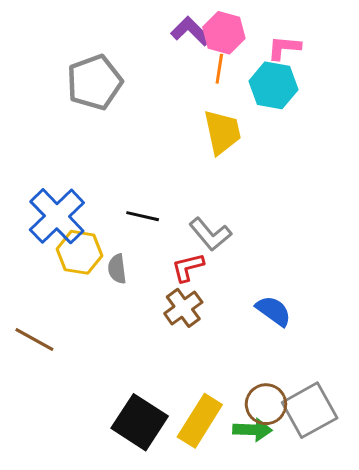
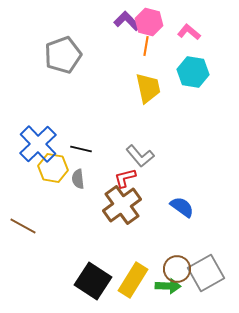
pink L-shape: (284, 48) -> (189, 32), turned 35
cyan hexagon: (273, 85) -> (193, 72), moved
black line: (143, 216) -> (81, 149), moved
brown cross: (183, 308) -> (122, 205), size x1.5

